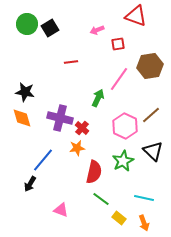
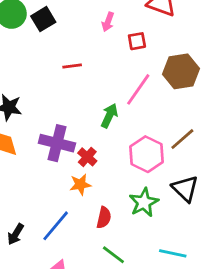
pink arrow: (97, 30) -> (108, 22), turned -48
blue line: (43, 160) -> (56, 226), moved
red semicircle: (94, 172) -> (104, 218), size x0.7

